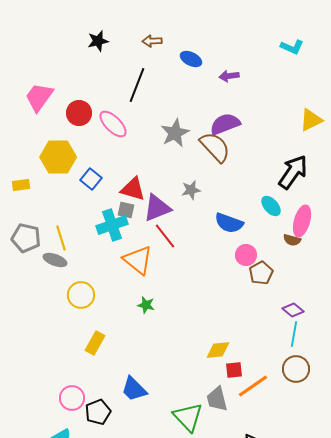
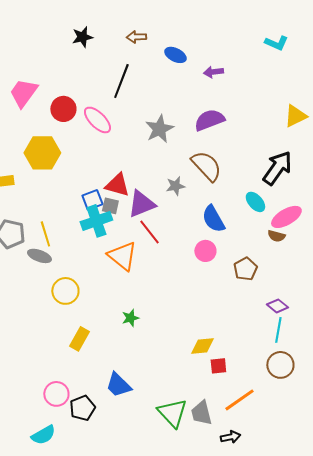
brown semicircle: (215, 147) -> (206, 166), moved
blue square: (91, 179) -> (92, 200), moved, turned 30
pink ellipse: (302, 221) -> (286, 217), turned 44
blue semicircle: (229, 223) -> (213, 219), turned 40
pink circle: (246, 255) -> (205, 251), moved
green star: (146, 305) -> (130, 318), moved, turned -30
orange line: (253, 386) -> (239, 400), moved
gray trapezoid: (217, 399) -> (201, 413), moved

